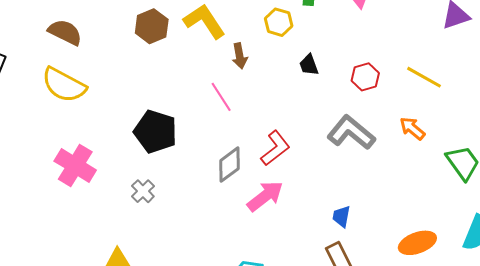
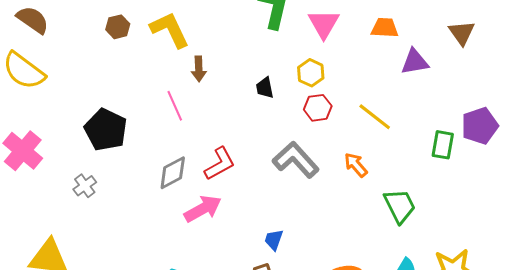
yellow hexagon: (279, 22) -> (311, 73), moved
brown hexagon: (152, 26) -> (118, 27), size x0.7

